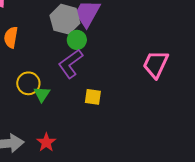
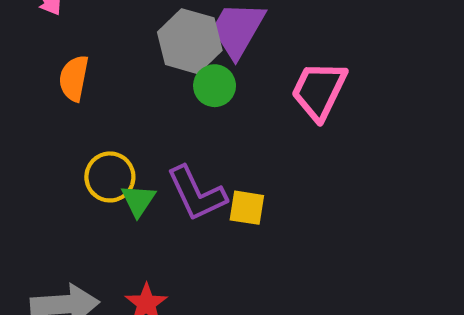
purple L-shape: (71, 64) -> (196, 194), moved, turned -80
pink trapezoid: (156, 64) -> (319, 91), moved

